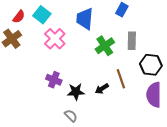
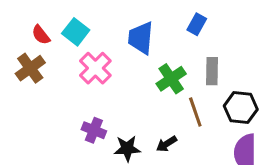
red semicircle: (19, 17) -> (41, 35), turned 104
brown line: (121, 79) -> (195, 112), moved

